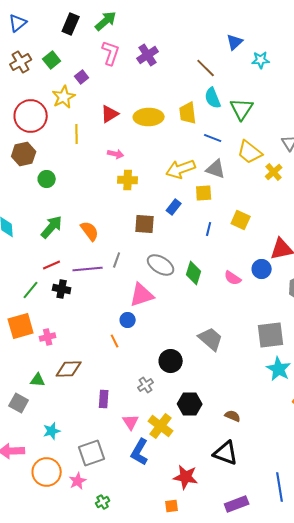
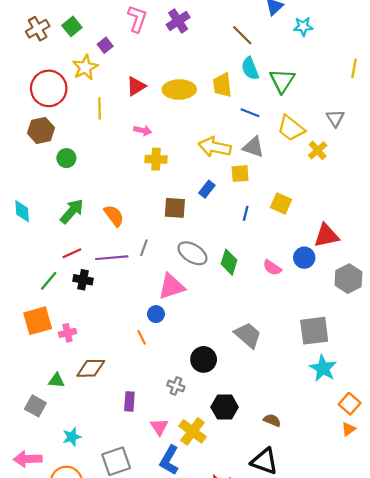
yellow arrow: (181, 169) -> (215, 147), turned 32
gray cross: (146, 385) -> (176, 386), turned -35

